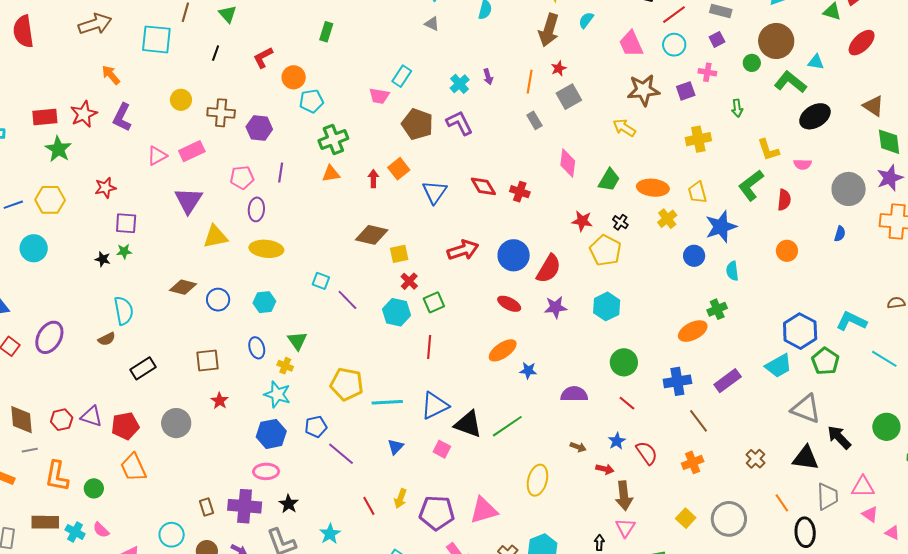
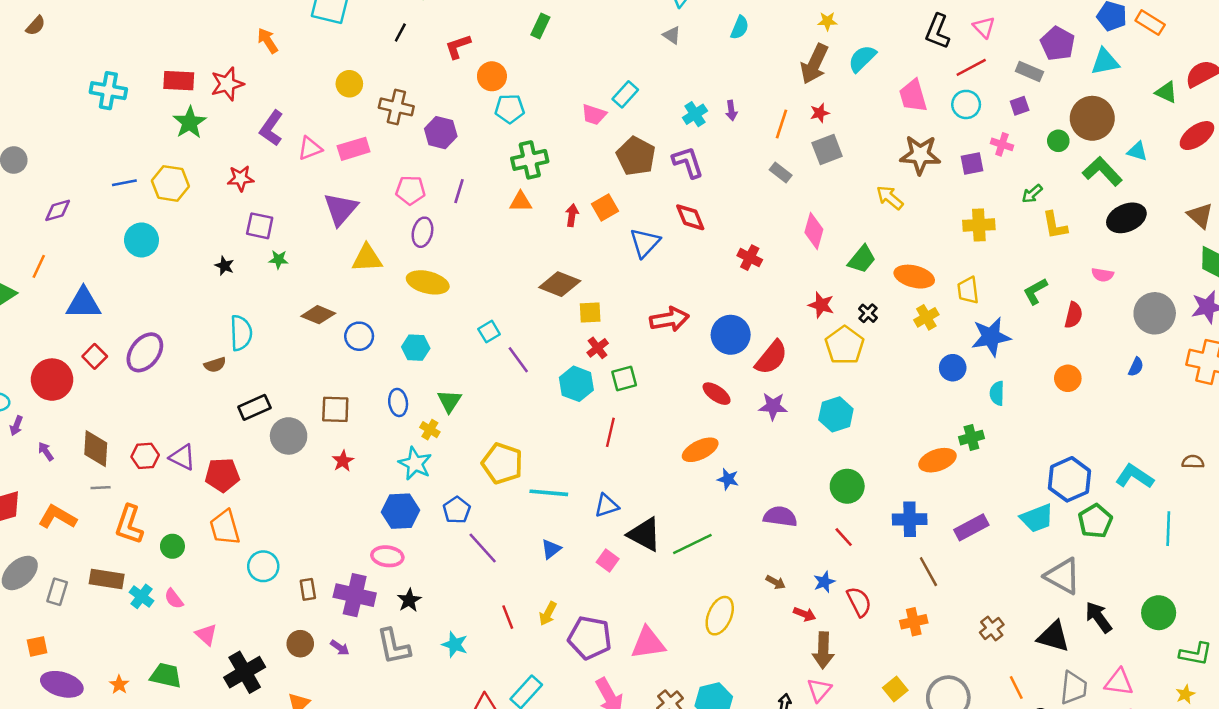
cyan semicircle: (586, 20) -> (862, 59), size x1.4
green arrow: (737, 108) -> (1032, 194), turned 48
purple L-shape: (122, 117) -> (271, 128), moved
gray rectangle: (534, 120) -> (781, 172), turned -30
yellow L-shape: (768, 150) -> (1055, 225), moved
green L-shape: (751, 185) -> (1035, 291), size x0.7
red diamond: (483, 186) -> (690, 217), moved
green star: (124, 251) -> (278, 260), moved
cyan square: (321, 281) -> (489, 332), turned 30
cyan line: (884, 359) -> (1168, 529), turned 52
blue triangle: (435, 406) -> (607, 506), size x0.7
gray circle: (176, 423) -> (289, 436), moved
blue pentagon: (316, 427) -> (457, 510), turned -30
cyan star: (330, 534) -> (455, 645), turned -30
cyan circle: (172, 535) -> (263, 566), moved

